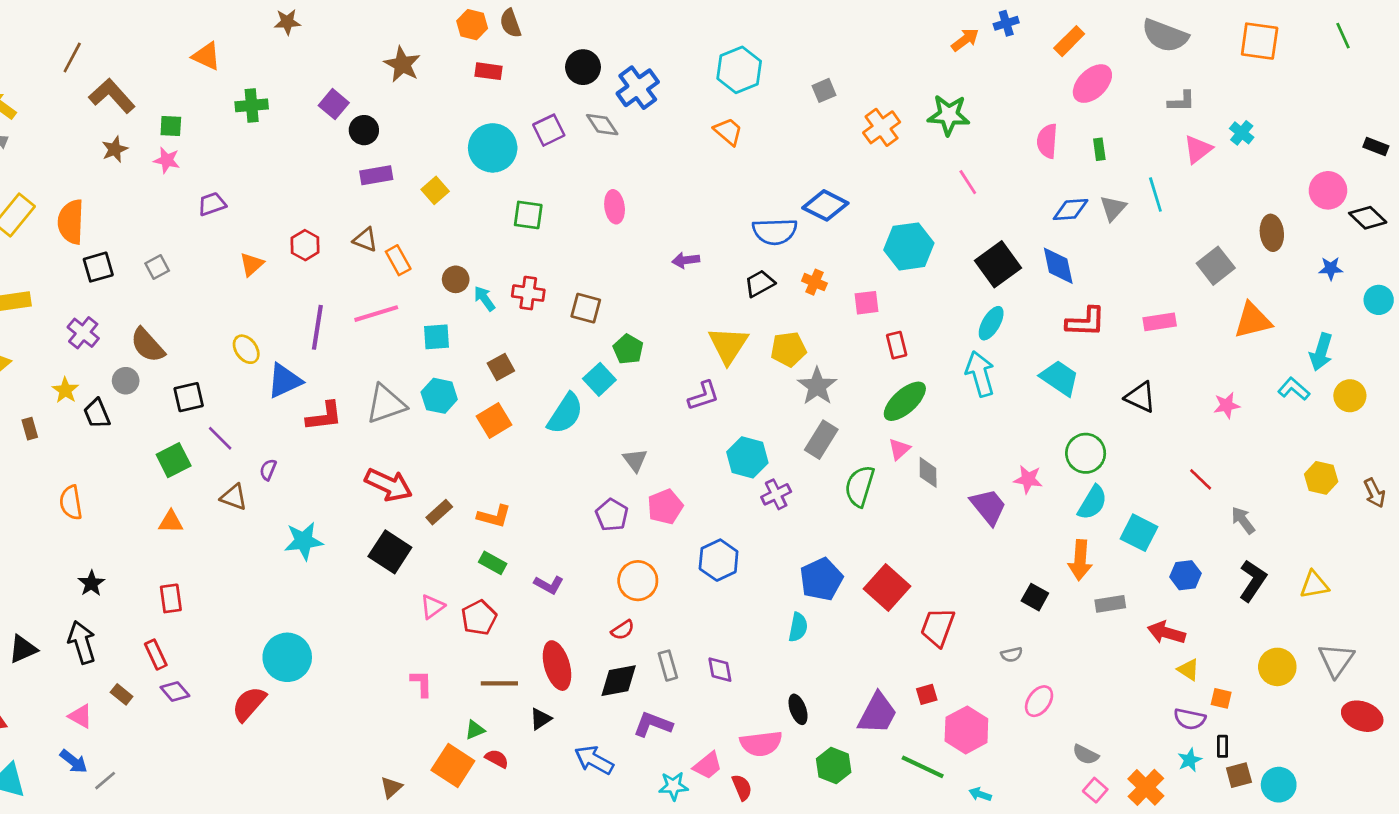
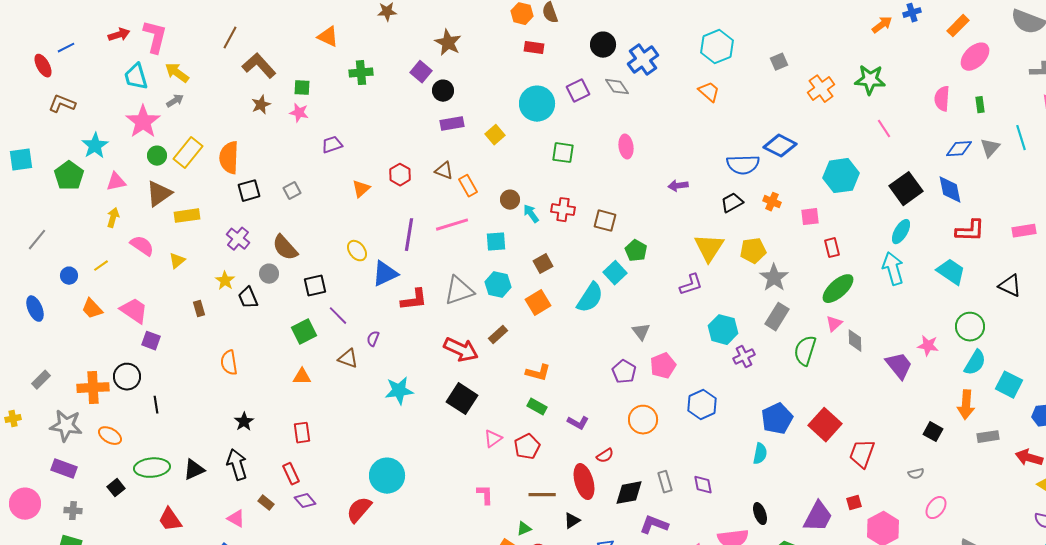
brown star: (402, 64) -> (448, 43), moved
brown rectangle: (439, 512) -> (498, 335), moved
red semicircle: (623, 630) -> (605, 456), moved

